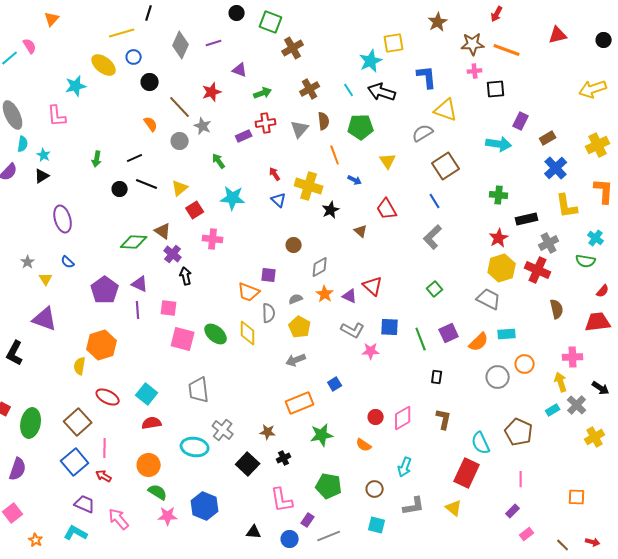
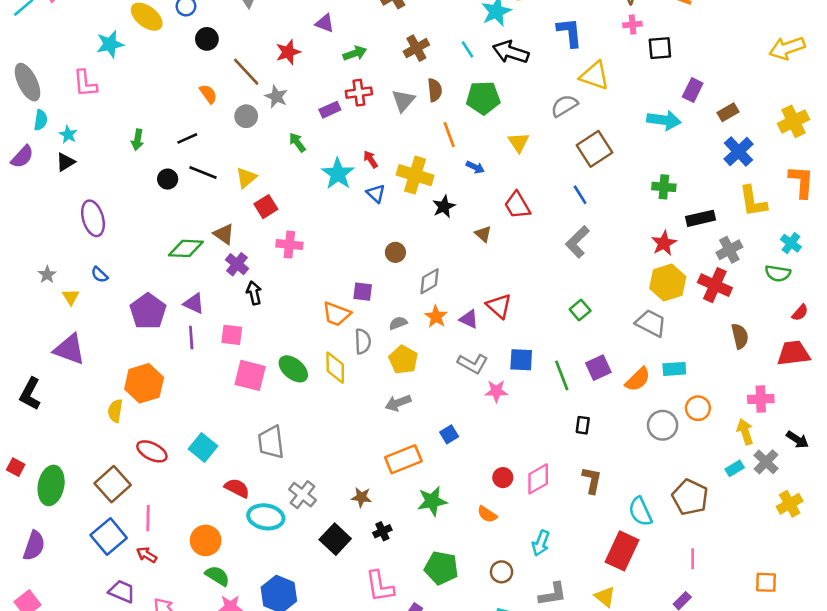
cyan star: (233, 198) -> (338, 174), moved, turned 30
red semicircle: (152, 423) -> (237, 488), moved, turned 36

